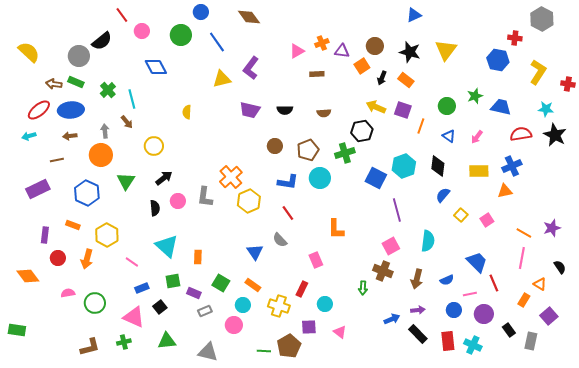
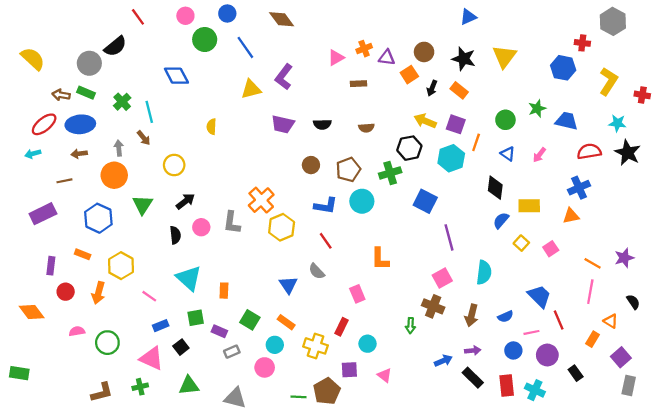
pink circle: (142, 31) -> (185, 16), moved
cyan hexagon: (404, 166) -> (451, 158), moved
yellow rectangle: (479, 171) -> (529, 206), moved
gray rectangle: (531, 341) -> (629, 386), moved

